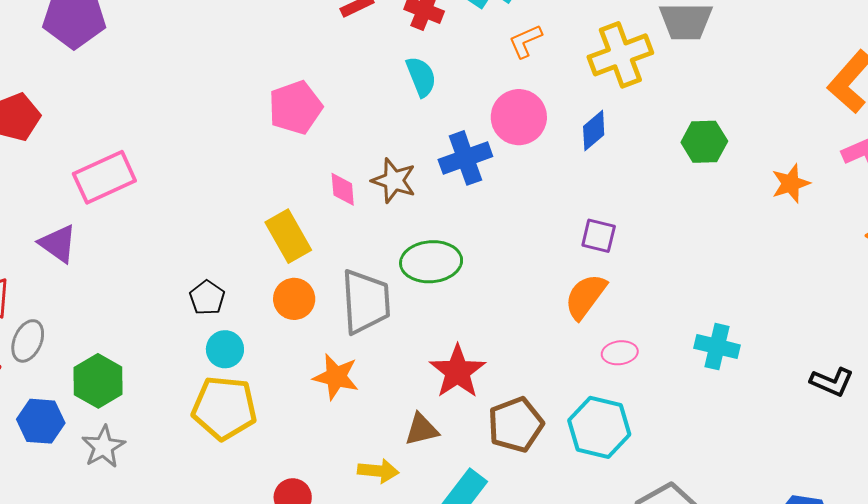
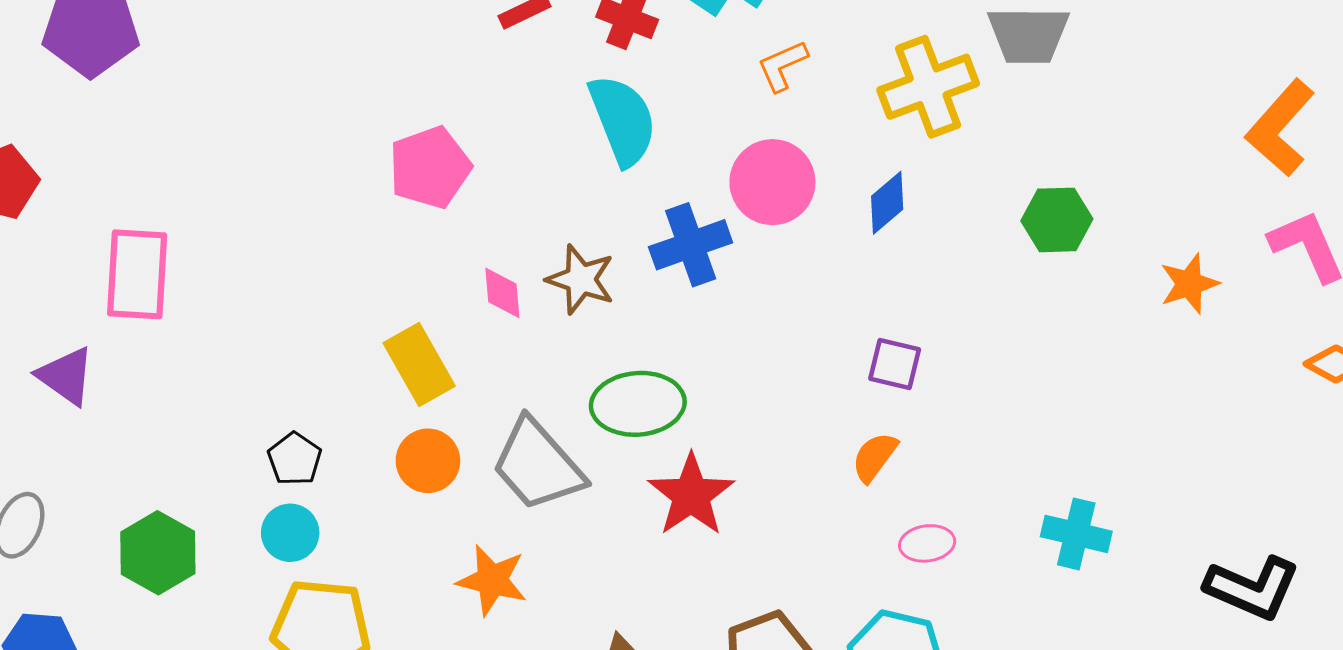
cyan semicircle: (421, 77) -> (623, 120), size x1.5
pink rectangle: (104, 177) -> (137, 274), turned -62
orange semicircle: (585, 296) -> (875, 457), size x0.7
gray trapezoid: (366, 302) -> (538, 465), turned 142
cyan circle: (225, 349) -> (290, 533), moved
red star: (457, 372) -> (691, 495), moved
green hexagon: (98, 381) -> (158, 553), moved
black L-shape: (832, 382) -> (1252, 588), size x1.4

